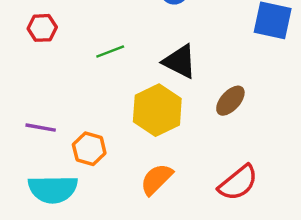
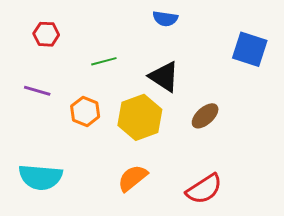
purple line: (41, 128) -> (37, 91), moved
orange hexagon: (89, 149) -> (85, 111), moved

